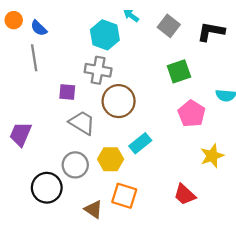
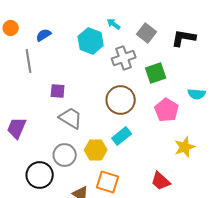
blue semicircle: (39, 28) -> (44, 35), moved, turned 105
gray cross: (98, 70) -> (124, 58), moved, turned -30
brown circle: (119, 101) -> (121, 100), moved

